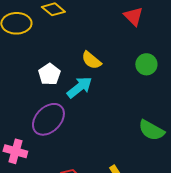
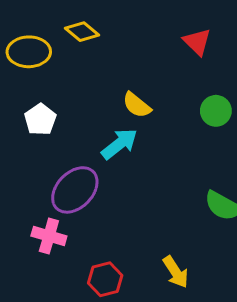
white pentagon: (49, 74) -> (40, 119), moved
pink cross: (15, 151) -> (49, 236), moved

